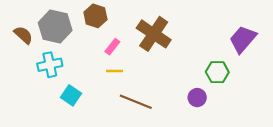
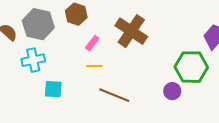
green hexagon: (217, 72) -> (191, 67), size x1.5
cyan square: (71, 95) -> (53, 89), turned -30

